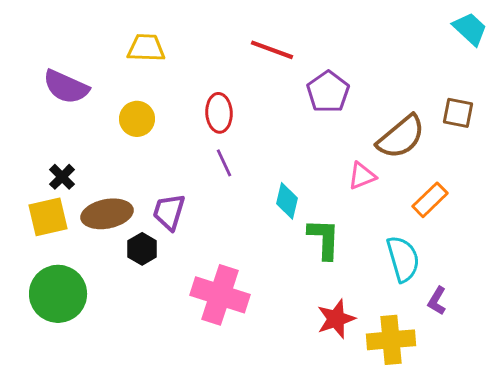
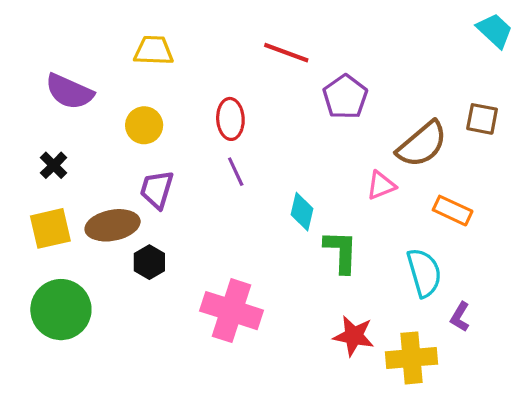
black cross: (62, 177) -> (54, 165), moved
orange rectangle: (430, 200) -> (453, 211), turned 69
purple trapezoid: (169, 212) -> (157, 189), moved
red star: (336, 319) -> (354, 336), turned 30

